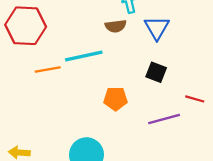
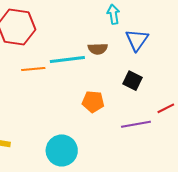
brown semicircle: (116, 26) -> (98, 49), moved
red line: (195, 99) -> (166, 108), turned -48

